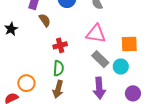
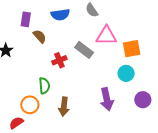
pink triangle: (96, 34) -> (106, 36), moved
gray rectangle: (100, 59) -> (84, 50), moved
green semicircle: (58, 68) -> (44, 86), moved

